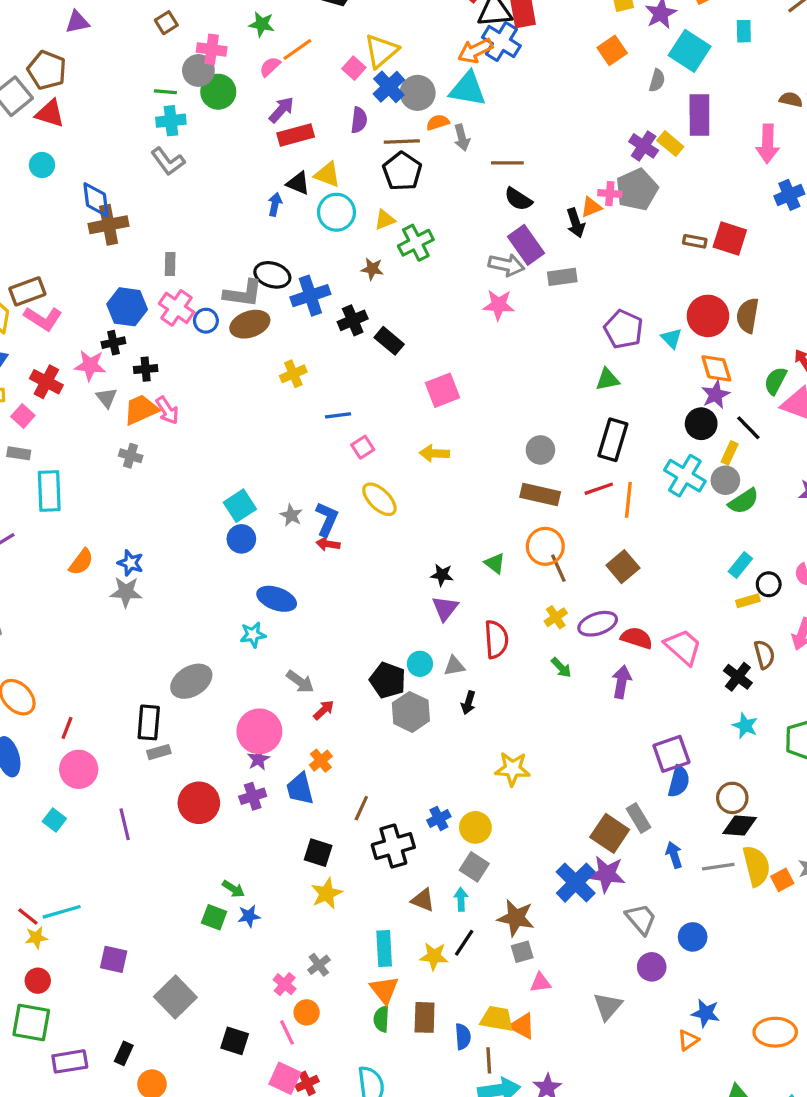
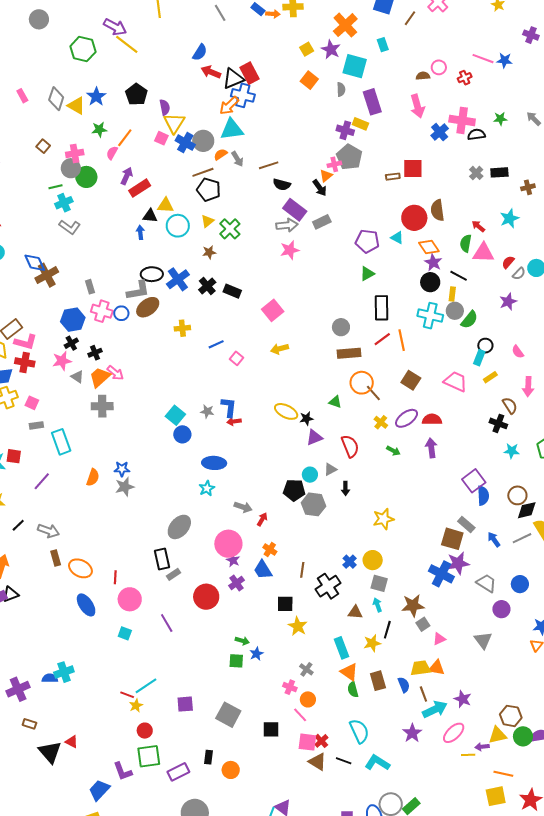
purple semicircle: (359, 120) -> (165, 107), moved
yellow cross: (293, 374) -> (182, 328), turned 35
red cross: (46, 382) -> (25, 362), moved
gray cross: (131, 456) -> (102, 406), size x1.5
yellow ellipse: (379, 499) -> (286, 411), moved
black circle: (769, 584) -> (485, 346), moved
purple triangle: (445, 608) -> (314, 437), turned 48
pink trapezoid: (683, 647) -> (456, 381), moved

